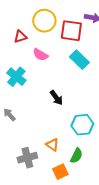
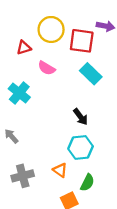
black arrow: (56, 98) -> (81, 117), moved
cyan hexagon: (82, 125) -> (81, 147), moved
gray cross: (27, 158) -> (23, 176), moved

